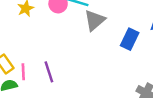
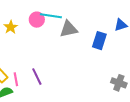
gray triangle: (95, 20) -> (69, 29), turned 36

